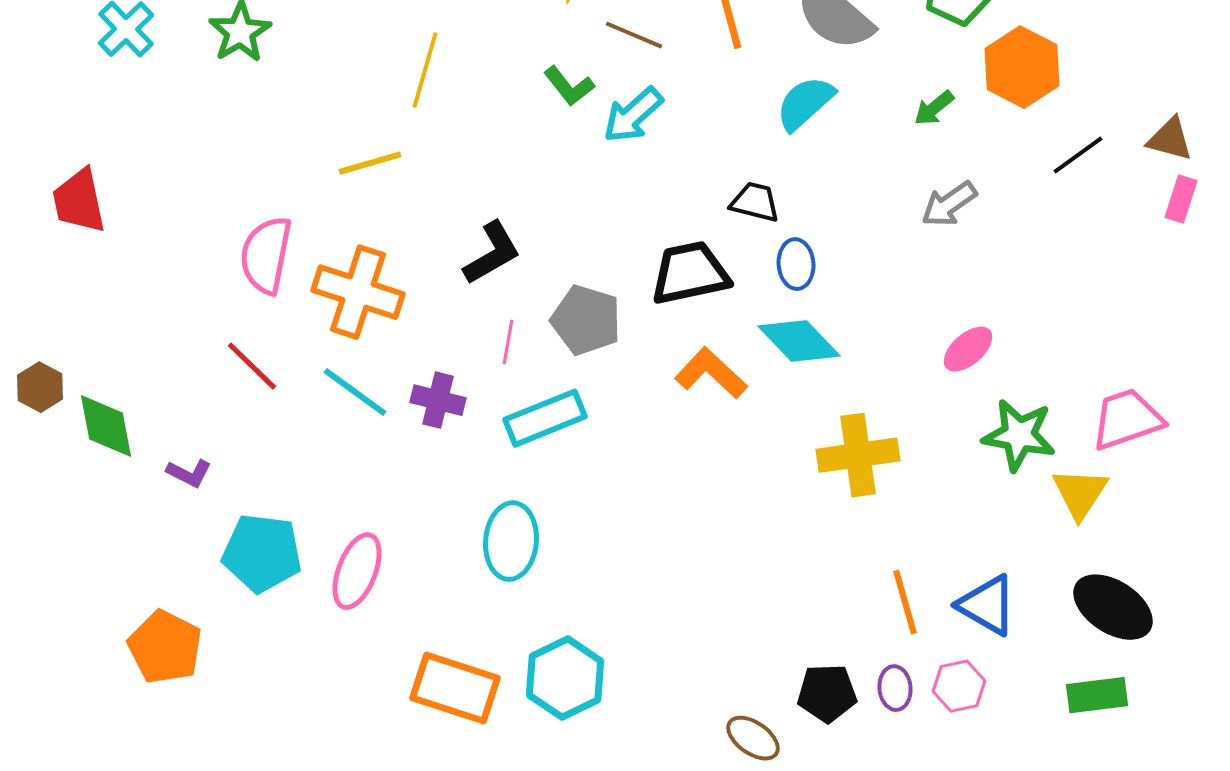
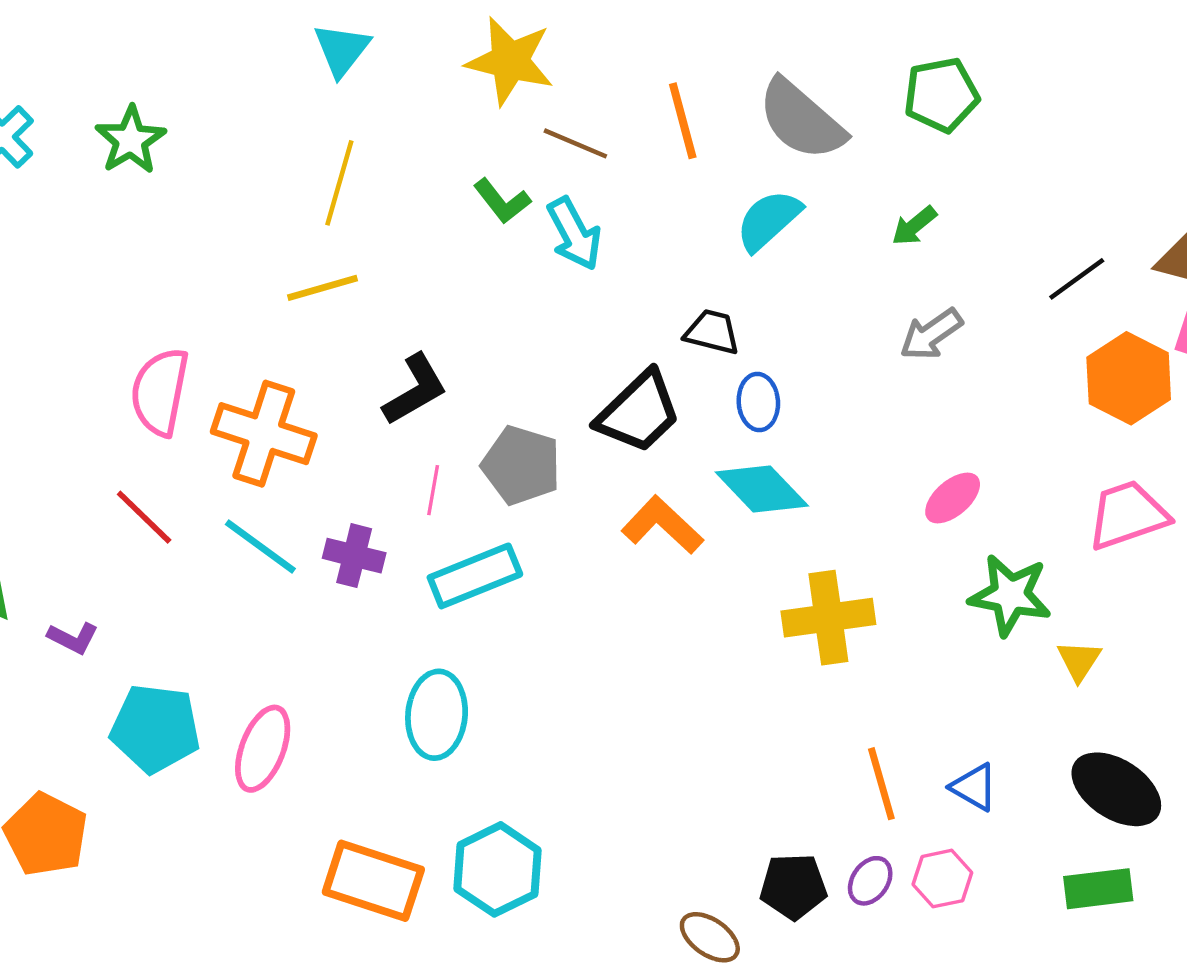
orange hexagon: (1022, 67) -> (1129, 378), moved
cyan arrow: (633, 115) -> (574, 234), turned -76
yellow line: (370, 163) -> (322, 288), moved
black trapezoid: (690, 273) -> (639, 412), turned 148
pink trapezoid: (1127, 419) -> (1128, 515), moved
yellow triangle: (1080, 493) -> (1079, 661), size x0.7
blue triangle: (987, 605) -> (974, 787), size x0.7
purple ellipse: (895, 688) -> (870, 881), turned 39

